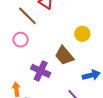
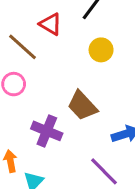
yellow circle: (82, 34) -> (101, 50), moved

